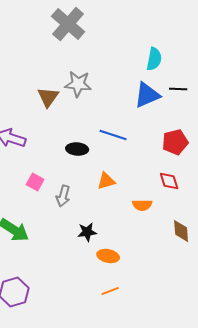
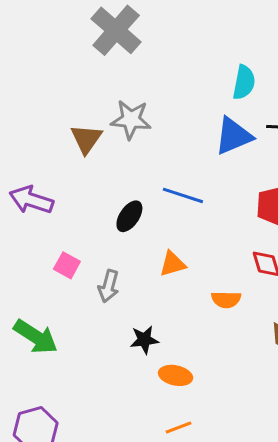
black ellipse: (77, 149) -> (129, 216), turned -60

